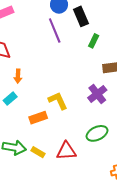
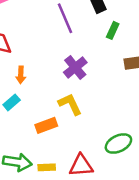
purple cross: (97, 94) -> (75, 67), moved
yellow rectangle: (38, 152) -> (47, 167), turned -32

